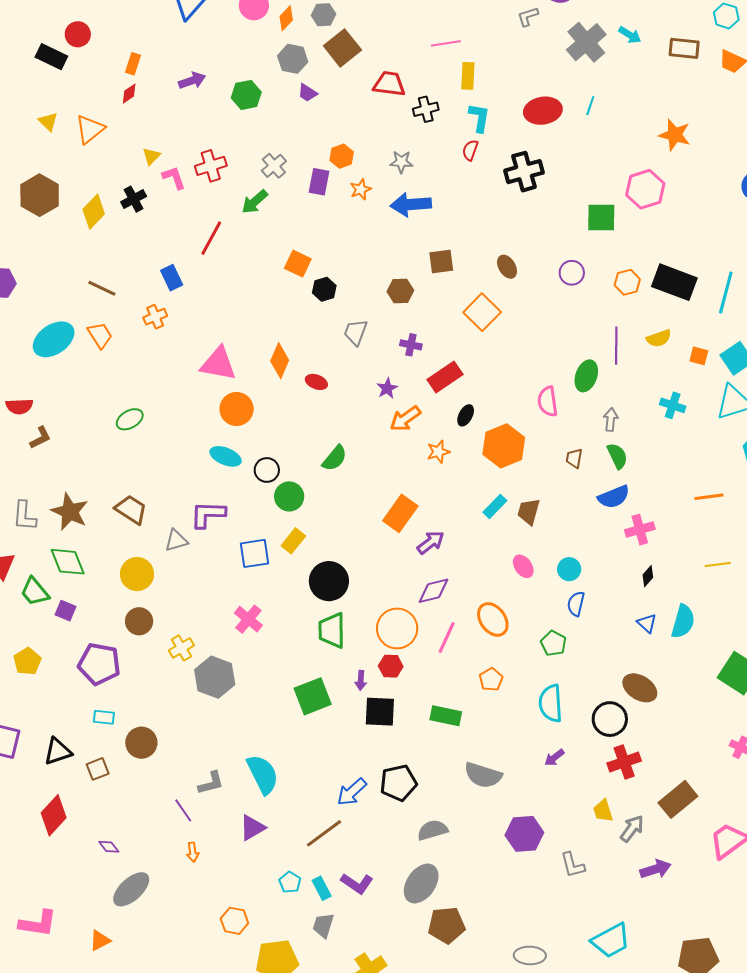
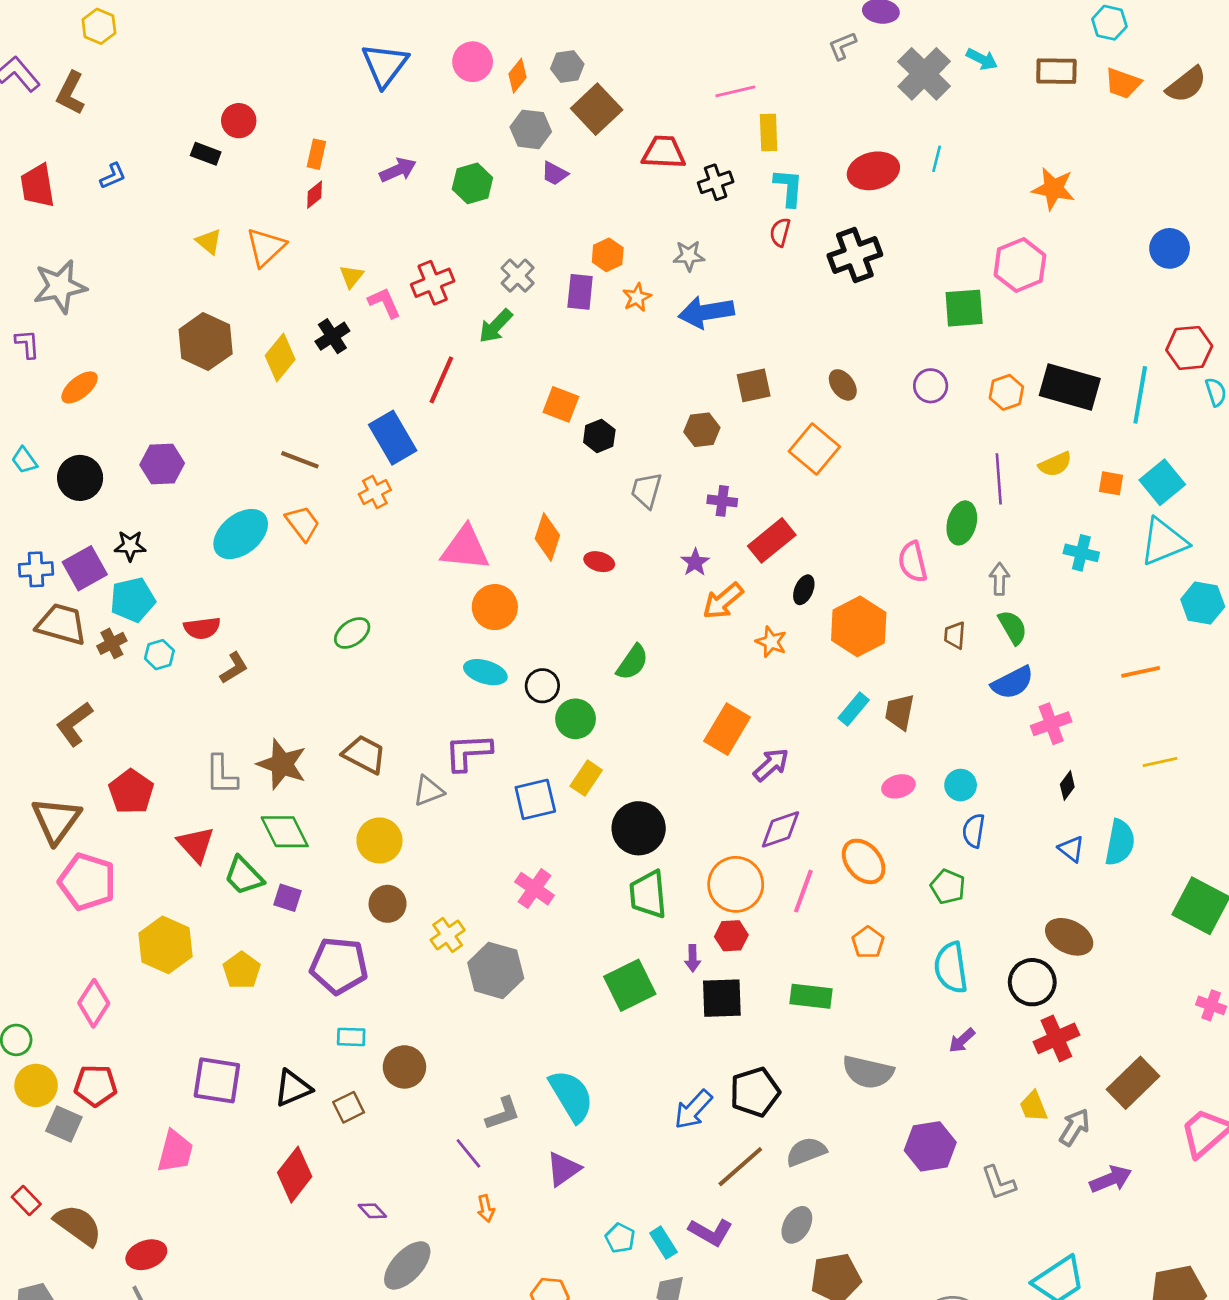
black rectangle: (51, 57) -> (206, 154), size x0.7
blue rectangle: (172, 278) -> (393, 438), size x1.5
orange star: (438, 452) -> (771, 642), turned -30
pink ellipse: (523, 566) -> (898, 786), turned -65
brown line: (324, 833) -> (740, 1167), moved
gray ellipse: (421, 884) -> (797, 1225), size x0.7

